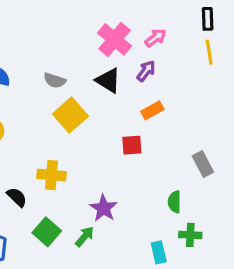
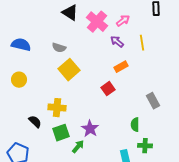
yellow line: (209, 52) -> (142, 43), moved
purple arrow: (146, 71) -> (117, 42), turned -88
black triangle: (108, 80) -> (70, 13), moved
red square: (132, 145) -> (108, 89), turned -32
green square: (47, 232) -> (61, 133), moved, turned 30

